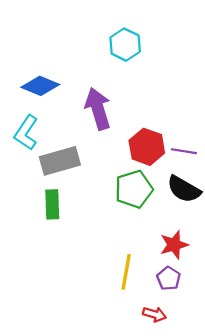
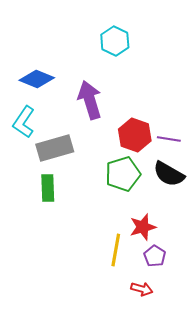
red star: (174, 245) -> (143, 227), moved

